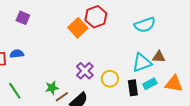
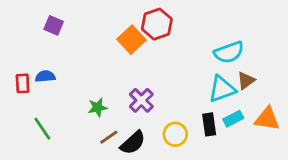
cyan semicircle: (145, 25) -> (229, 52), moved
brown triangle: (159, 57) -> (246, 81), turned -40
yellow circle: (110, 79) -> (175, 134), moved
green star: (52, 88) -> (98, 107), moved

